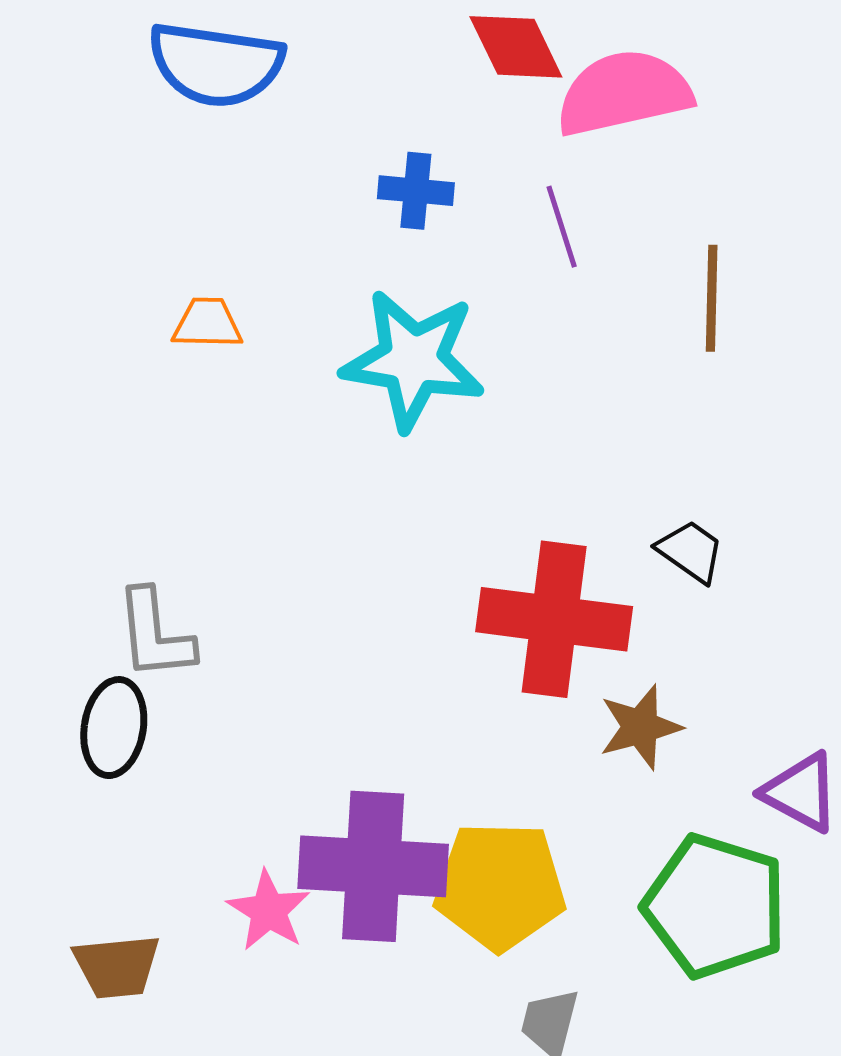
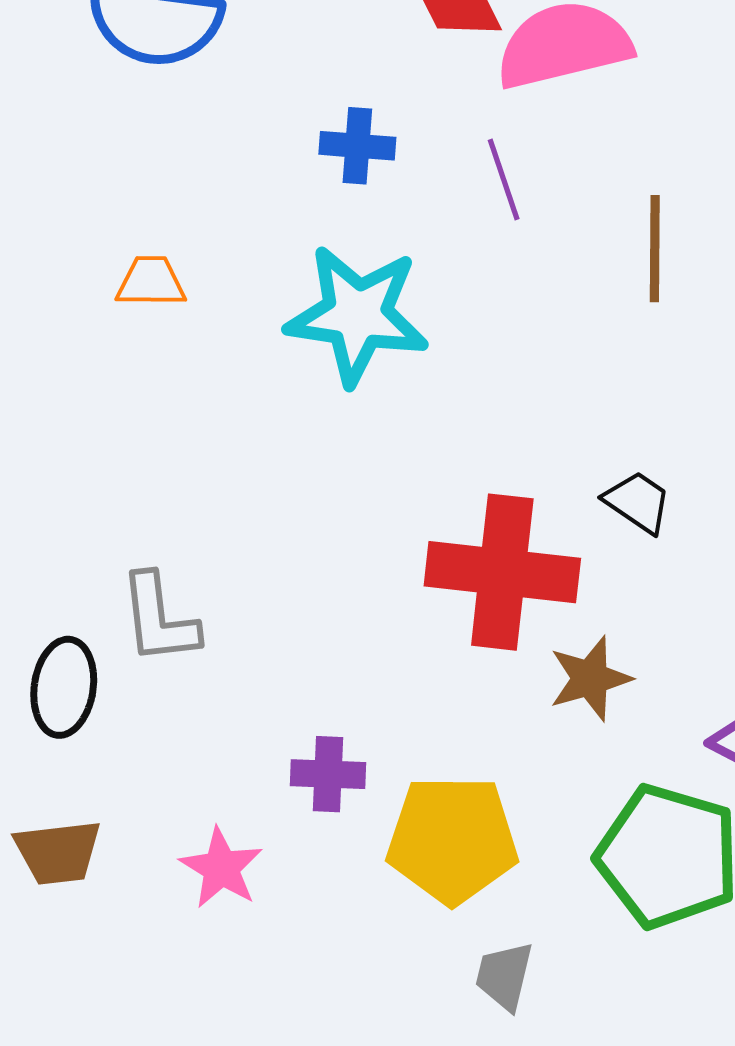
gray L-shape: (155, 634) -> (159, 619), moved
purple cross: (373, 866) -> (328, 774), moved, size x0.5
brown trapezoid: (117, 966) -> (58, 852), moved

